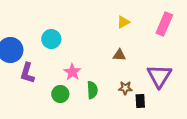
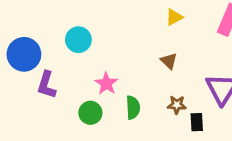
brown triangle: (119, 55) -> (169, 61), turned 40

